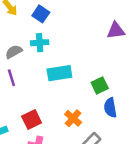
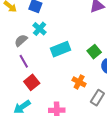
cyan cross: (40, 43) -> (40, 29), turned -32
red square: (32, 120) -> (32, 82), moved

